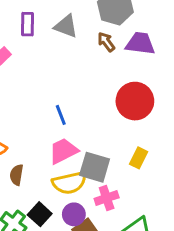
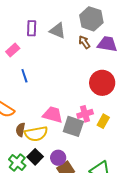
blue line: (61, 115) -> (24, 76), moved
pink trapezoid: (63, 151) -> (53, 115), turned 40
yellow semicircle: (69, 183) -> (36, 134), moved
pink cross: (107, 198) -> (85, 114), moved

